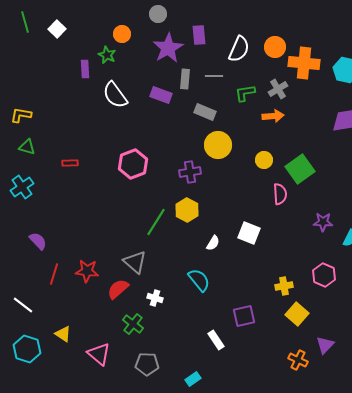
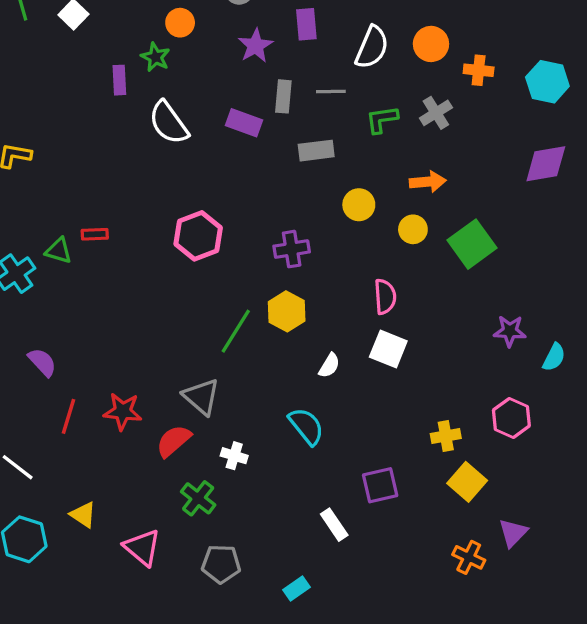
purple star: (168, 48) -> (255, 46), size x0.7
orange cross: (304, 63) -> (479, 70), size x0.6
gray rectangle: (205, 112) -> (316, 151), turned -30
orange arrow: (273, 116) -> (428, 182), moved
yellow circle: (218, 145) -> (359, 205), moved, size x0.7
green triangle: (27, 147) -> (59, 251), moved
pink semicircle: (280, 194) -> (385, 297), moved

